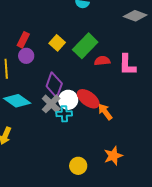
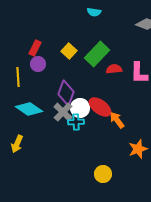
orange star: (113, 156) -> (138, 149), moved
yellow circle: (78, 166) -> (103, 174), moved

